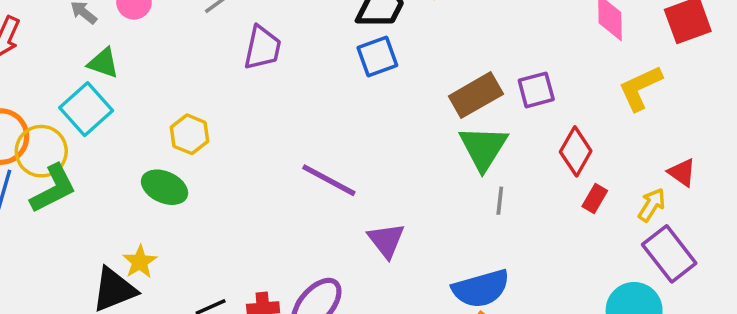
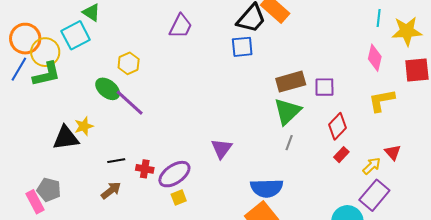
purple line: (329, 180) -> (130, 103), moved
purple rectangle: (669, 254) -> (374, 195), turned 64

